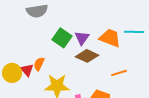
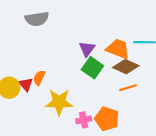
green square: (62, 38) -> (92, 68), moved
brown diamond: (87, 56) -> (126, 67), moved

